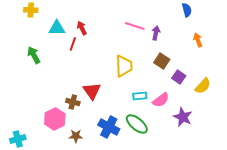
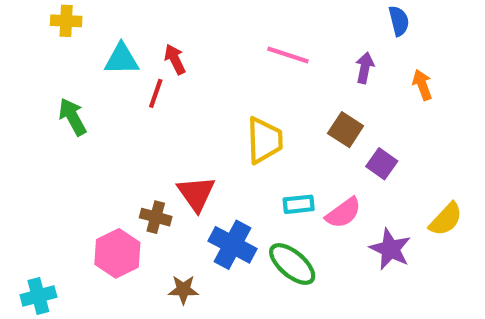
purple arrow: (156, 33) -> (365, 68), moved
yellow semicircle: (203, 86) -> (446, 219), moved
blue cross: (109, 127) -> (232, 245), moved
brown star: (76, 136) -> (183, 290), moved

